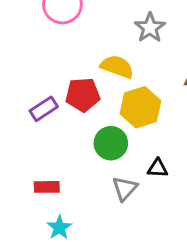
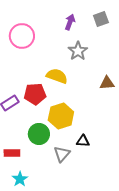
yellow hexagon: (140, 107) -> (61, 116), moved
green circle: (111, 143) -> (39, 134), moved

